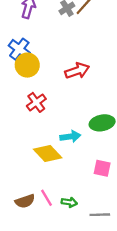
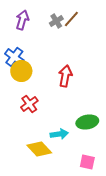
red arrow: (77, 71) -> (65, 76), turned -60

